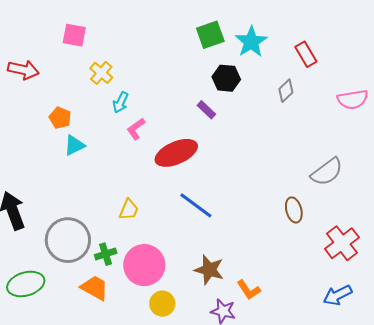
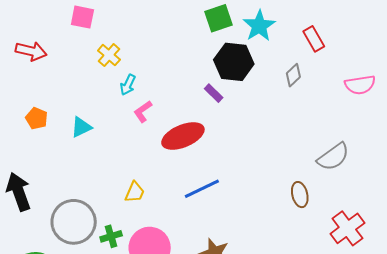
black hexagon: (226, 78) -> (234, 62), size x1.4
orange pentagon: (60, 118) -> (36, 118), moved
blue line: (196, 205) -> (202, 189), turned -63

